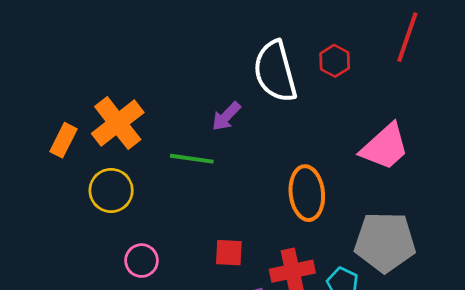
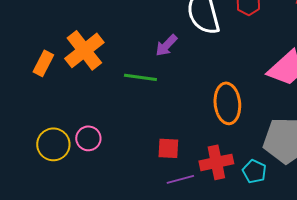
yellow circle: (111, 190) -> (53, 144), moved
pink circle: (142, 261) -> (88, 138), moved

